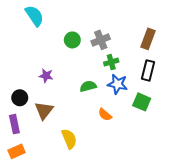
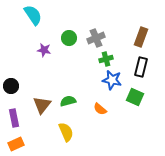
purple star: (46, 76) -> (44, 50), moved
green semicircle: (88, 86) -> (68, 101), moved
black circle: (20, 98) -> (11, 86), moved

